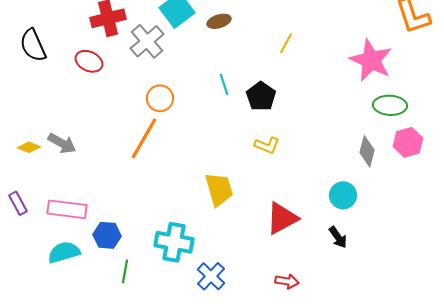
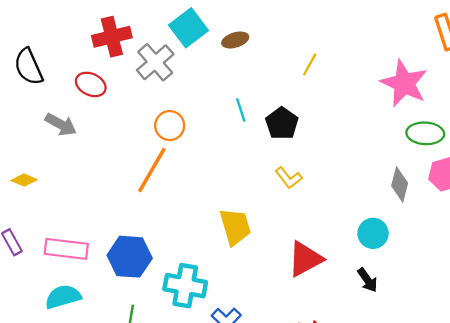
gray arrow: (62, 143) -> (61, 124), moved
yellow L-shape: (267, 145) -> (289, 178), turned 30
blue hexagon: (107, 235) -> (130, 257), moved, size x1.4

